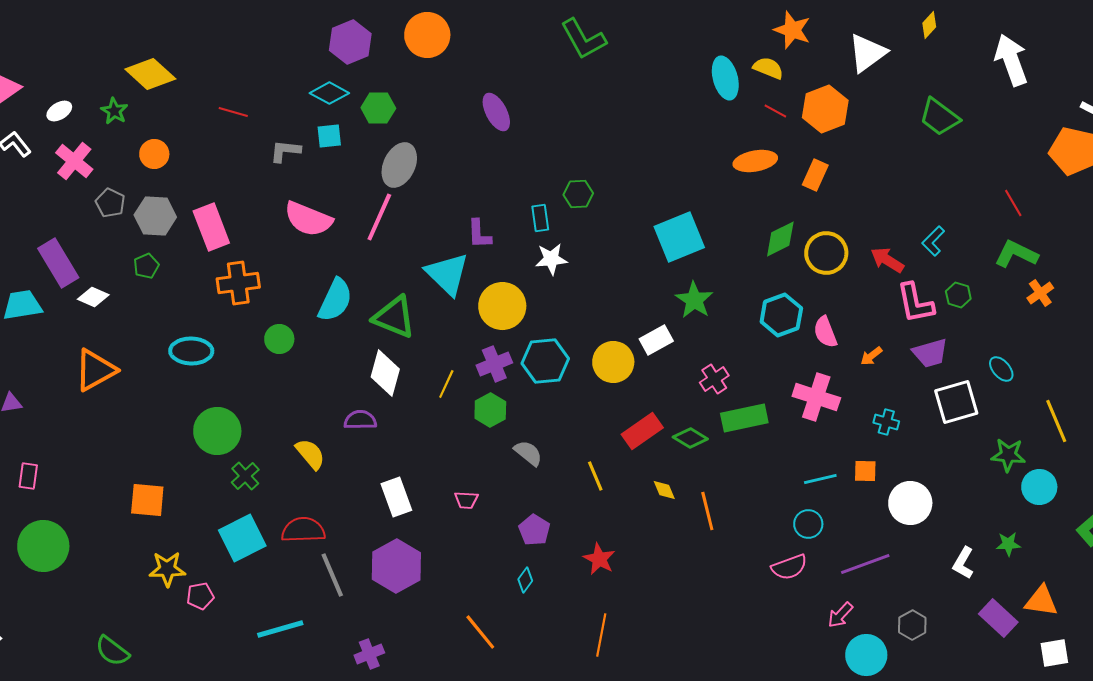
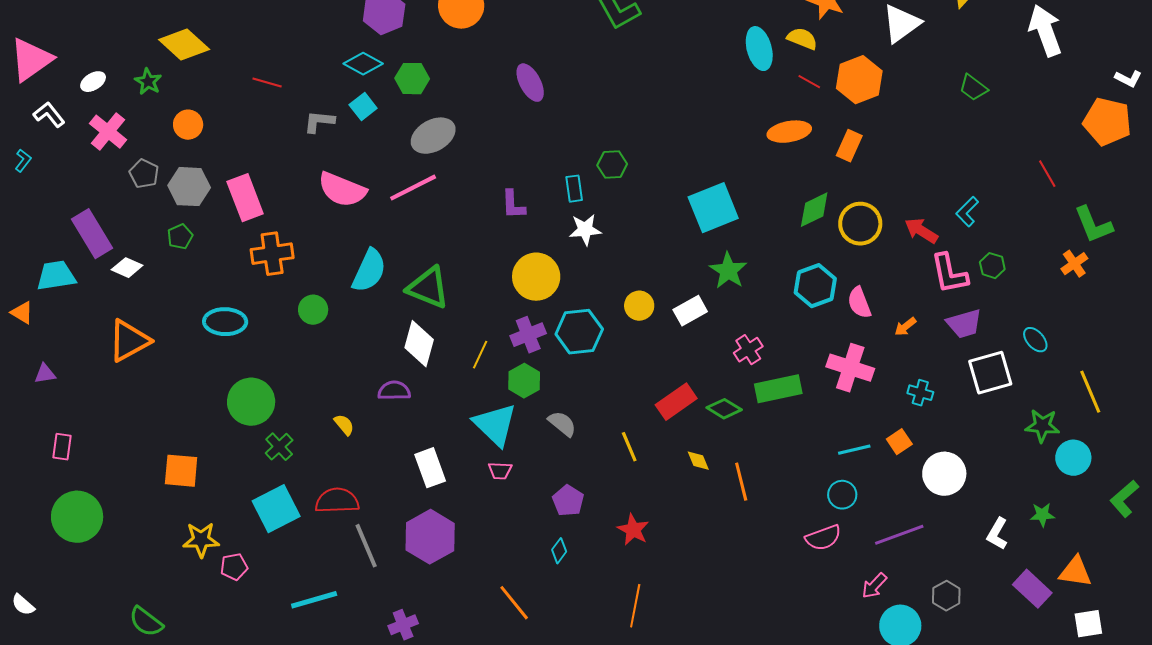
green trapezoid: (939, 117) -> (973, 88), size x0.7
cyan square: (329, 136) -> (363, 107), turned -32
gray ellipse: (399, 165) -> (433, 136), turned 36
pink line: (379, 217) -> (413, 188), turned 39
green L-shape: (1016, 254) -> (1093, 225), moved, turned -138
cyan triangle: (447, 274) -> (495, 425), moved
yellow circle: (613, 362) -> (639, 306), moved, size x0.7
yellow semicircle: (310, 454) -> (344, 425), size x0.7
orange square: (865, 471) -> (899, 442), turned -35

